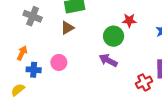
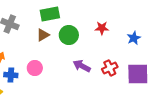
green circle: (114, 36) -> (69, 35), moved
red cross: (144, 82) -> (110, 68), moved

